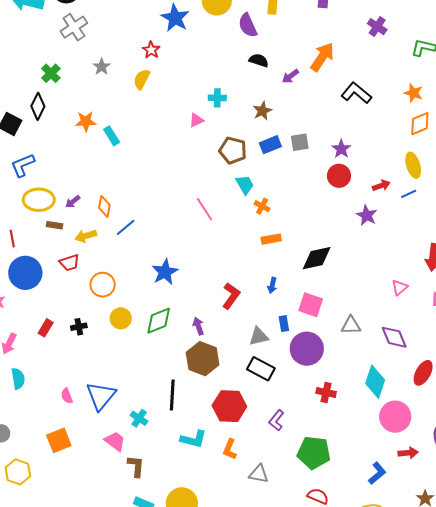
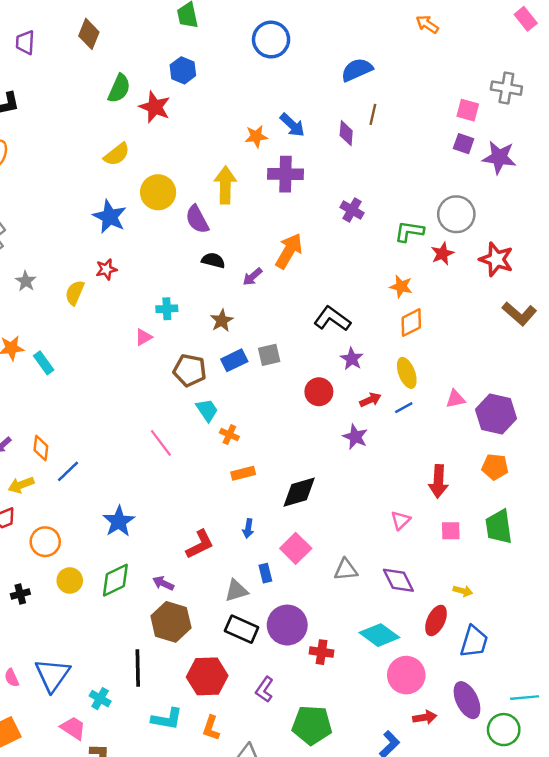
red star: (151, 50) -> (106, 269), moved, turned 30
black L-shape: (356, 93) -> (332, 319), moved
purple star: (341, 149) -> (352, 359), moved
red L-shape: (231, 296) -> (200, 544), turned 32
pink square: (311, 305) -> (296, 548), turned 30
purple arrow: (198, 326) -> (163, 583), turned -42
purple circle: (307, 349) -> (287, 625), moved
cyan diamond: (375, 382) -> (379, 635), turned -68

